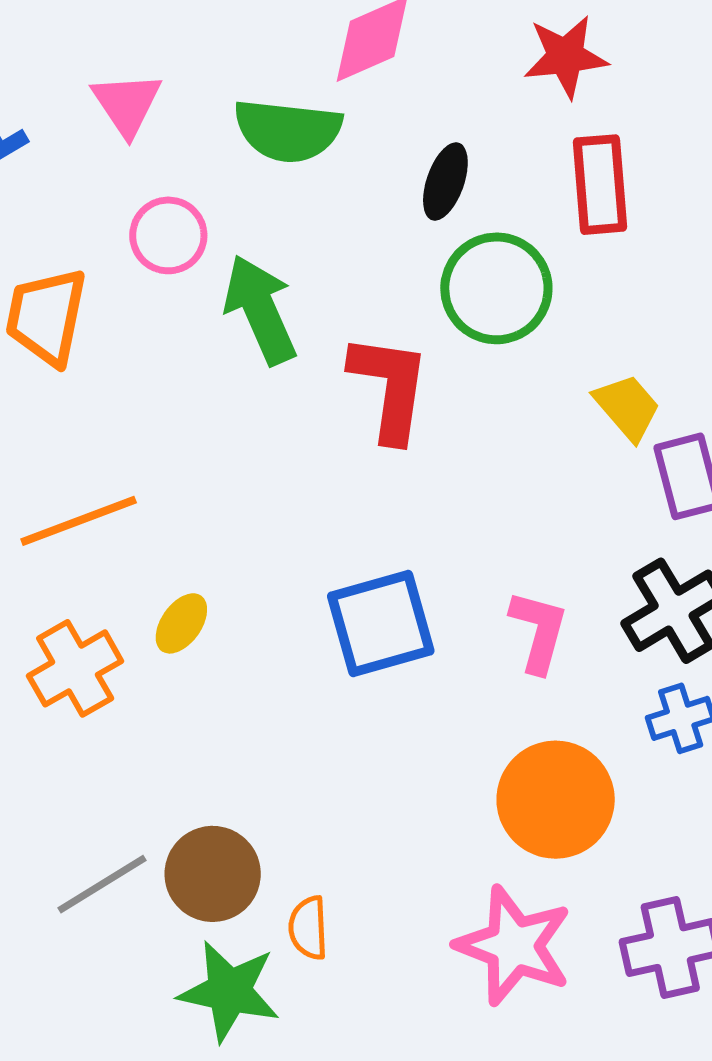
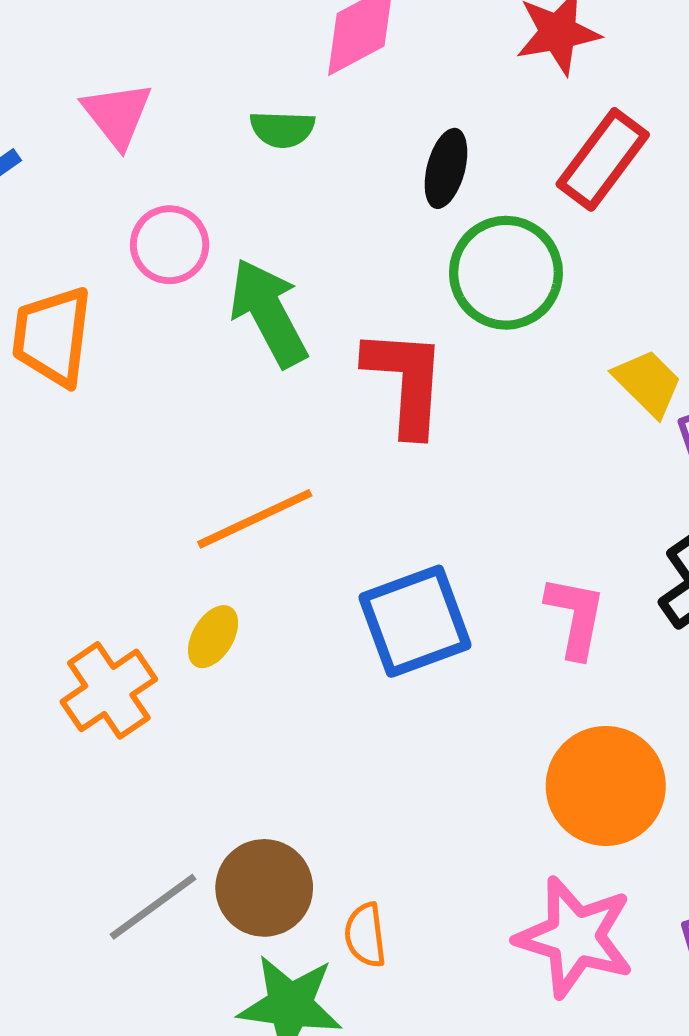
green semicircle: (288, 131) -> (282, 129), size x0.6
red rectangle: (600, 185) -> (603, 159), turned 46
orange line: (79, 521) -> (255, 519), moved

